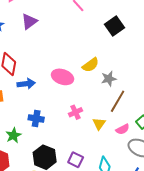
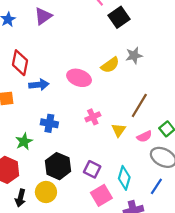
black square: (115, 26) -> (119, 17), moved
gray star: (109, 79) -> (134, 55), moved

